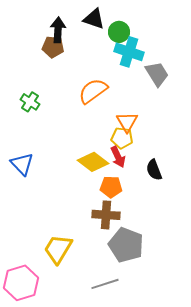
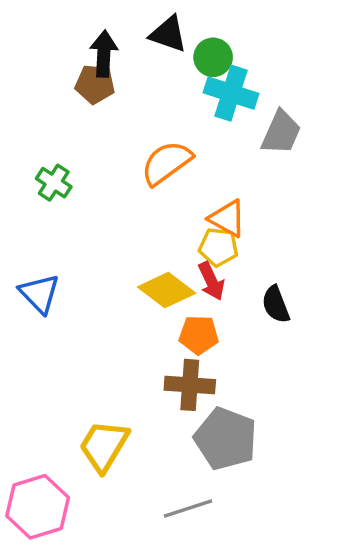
gray trapezoid: (157, 74) -> (281, 133), turned 56
orange triangle: (127, 122) -> (227, 218), turned -30

